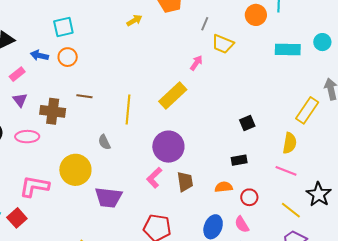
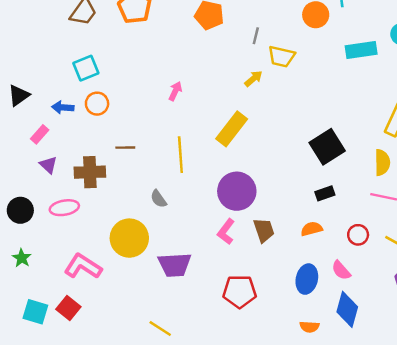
yellow arrow: (134, 20) -> (254, 79), moved
pink arrow: (196, 63) -> (175, 91), moved
black square: (247, 123) -> (327, 147), size x1.8
pink L-shape: (34, 186) -> (83, 266), turned 32
red circle: (249, 197) -> (358, 235), moved

